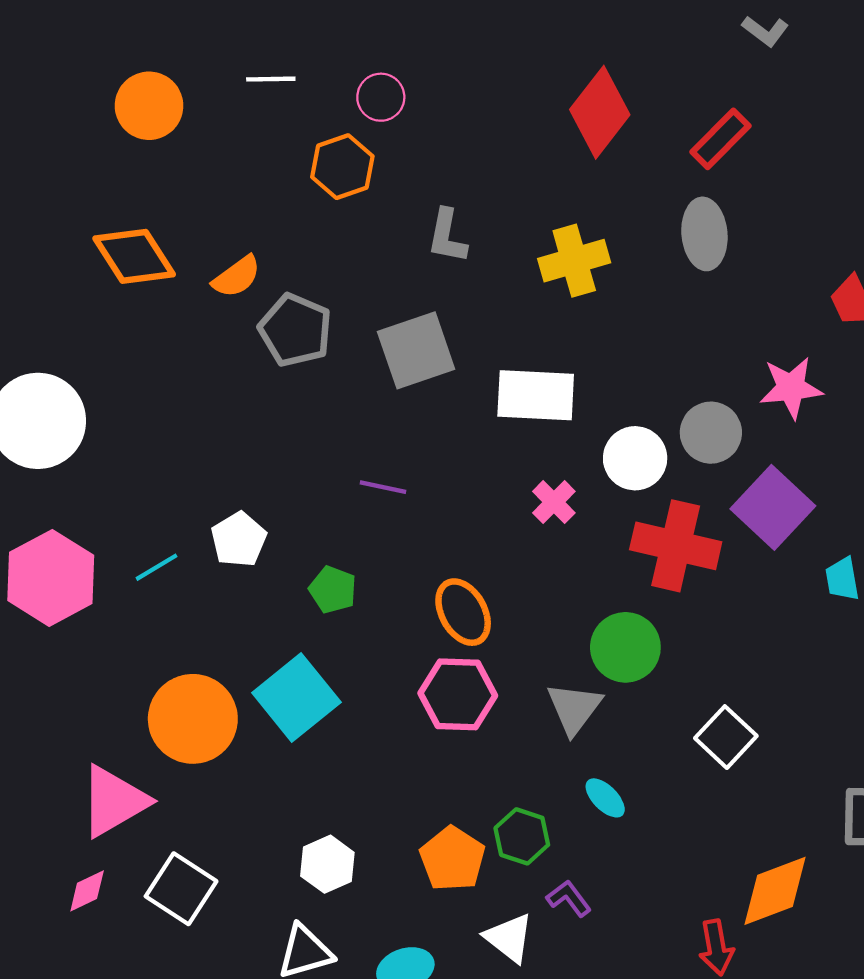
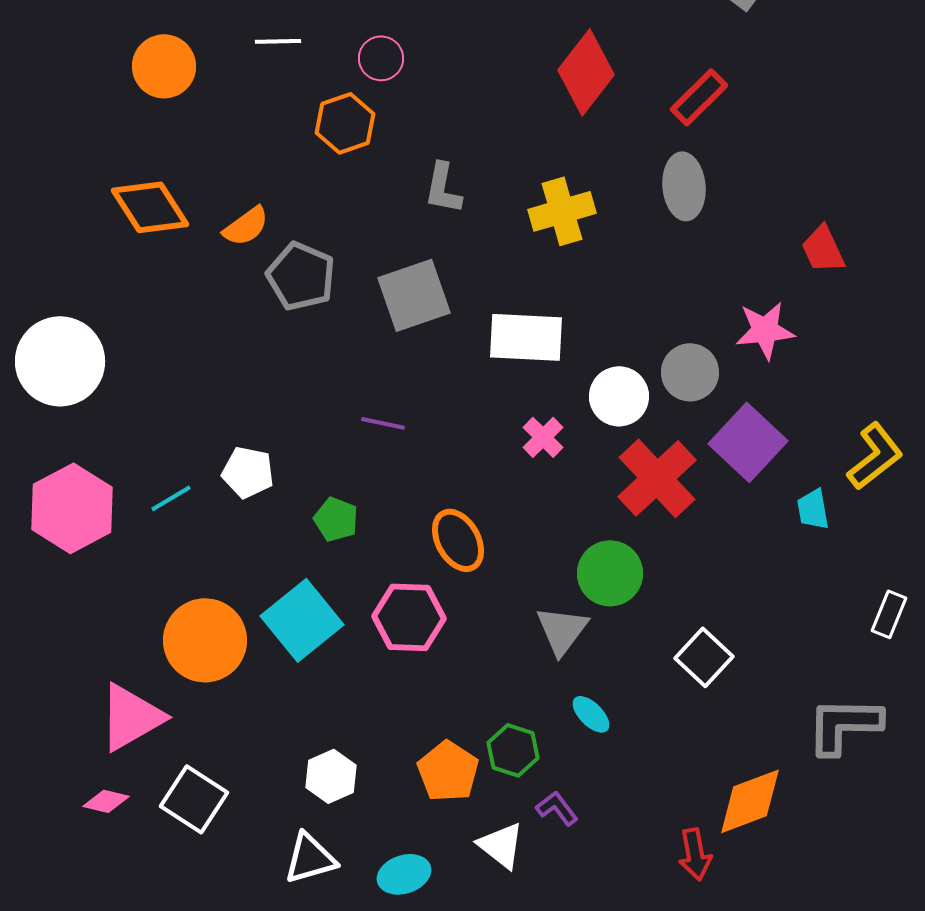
white pentagon: (239, 539) -> (248, 472), turned -30
red cross: (676, 546) -> (657, 478), turned 34
pink hexagon: (458, 694) -> (409, 617), moved
pink diamond: (87, 891) -> (106, 801), turned 39

